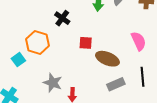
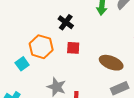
red square: (86, 43) -> (73, 48), moved

